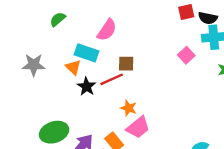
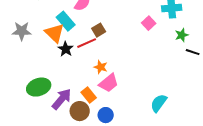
cyan rectangle: (86, 53) -> (66, 21), turned 30
brown square: (126, 64) -> (99, 30), turned -32
orange triangle: (73, 67) -> (55, 33), size x1.5

